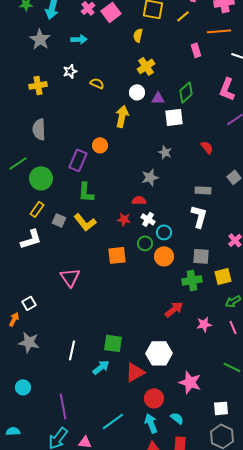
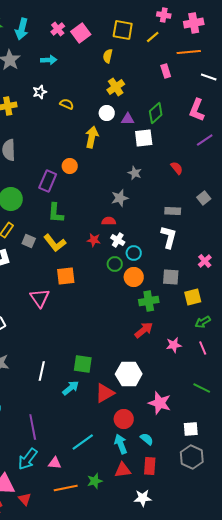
orange square: (117, 255) -> (66, 276), moved
green cross: (192, 280) -> (149, 301), moved

